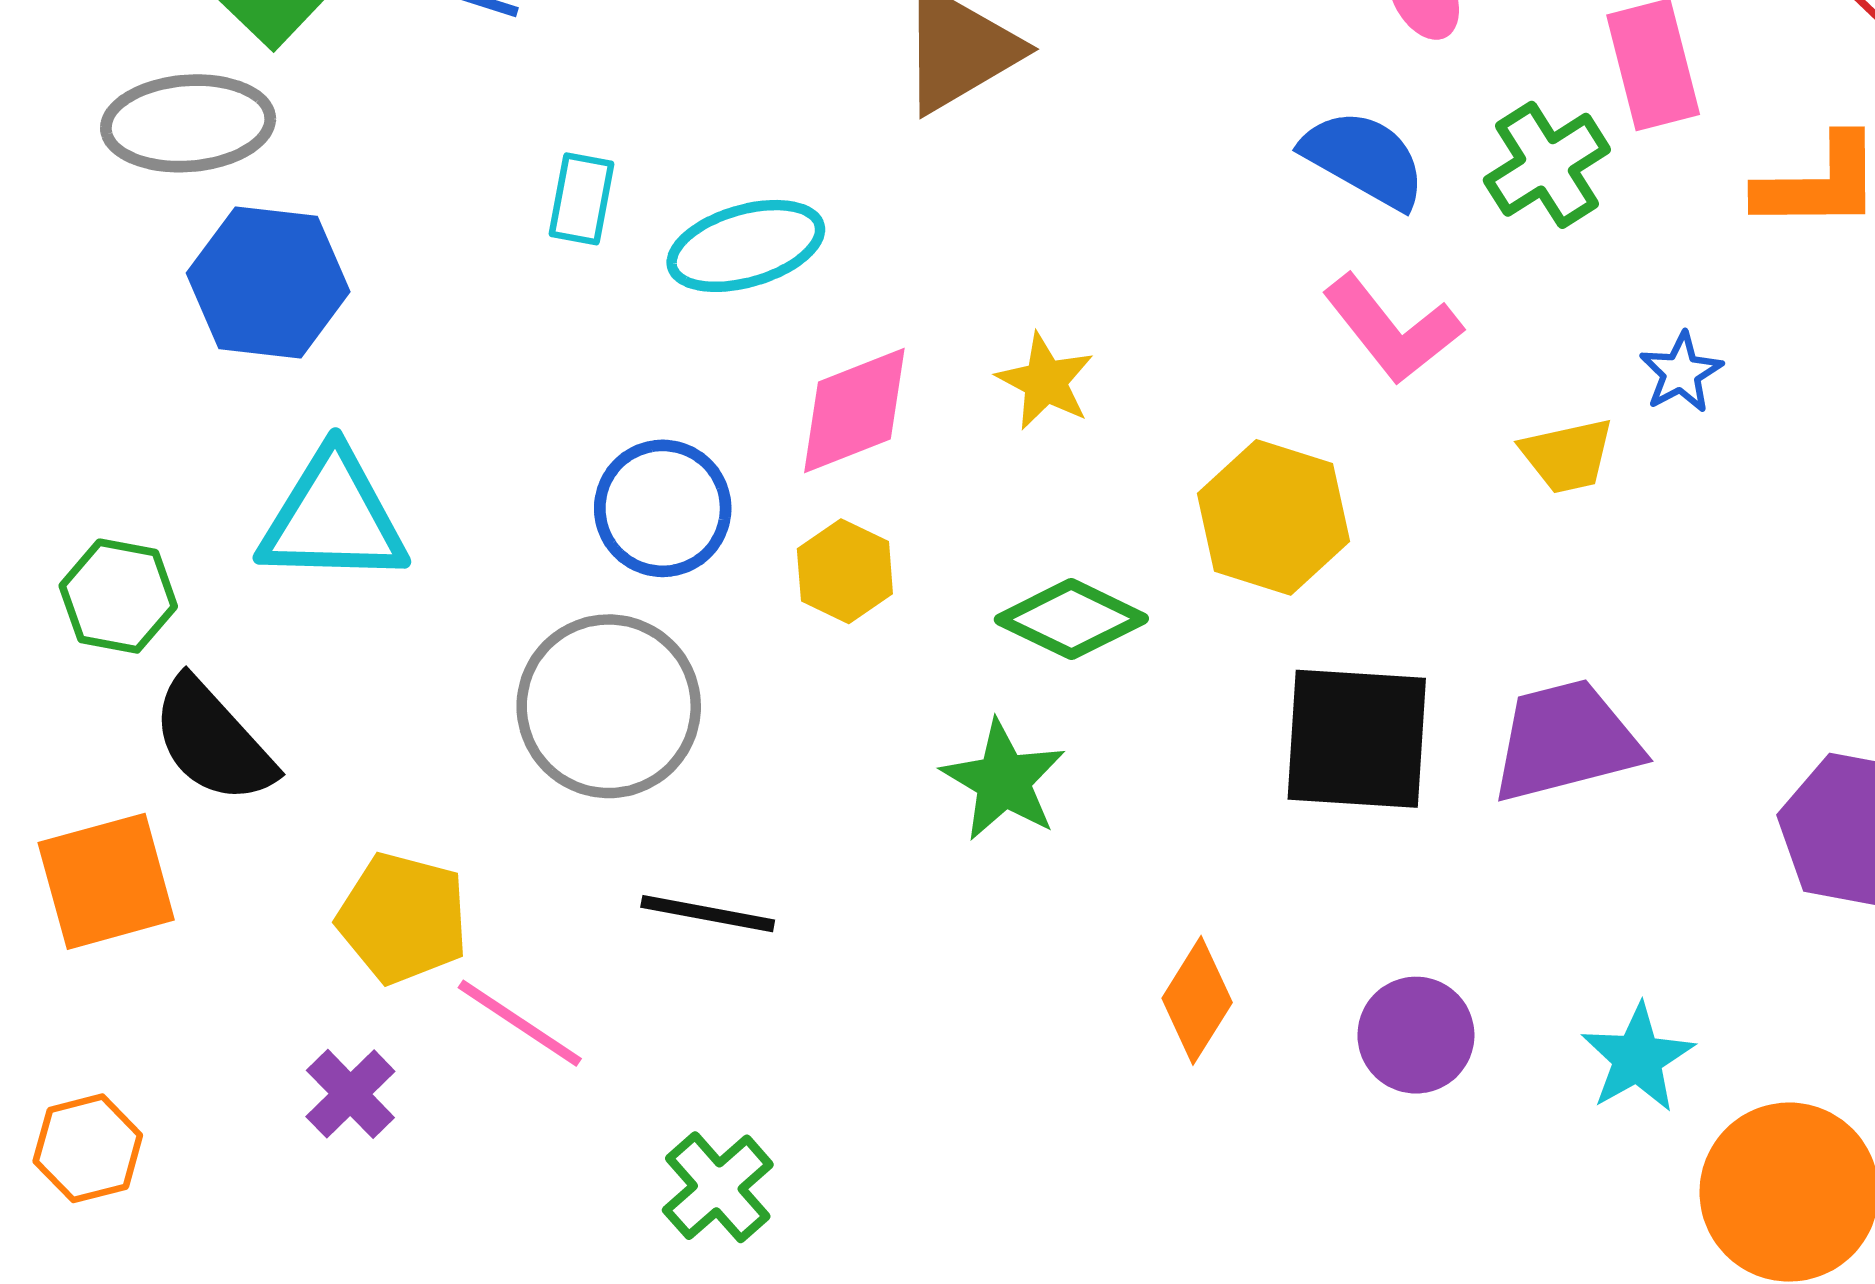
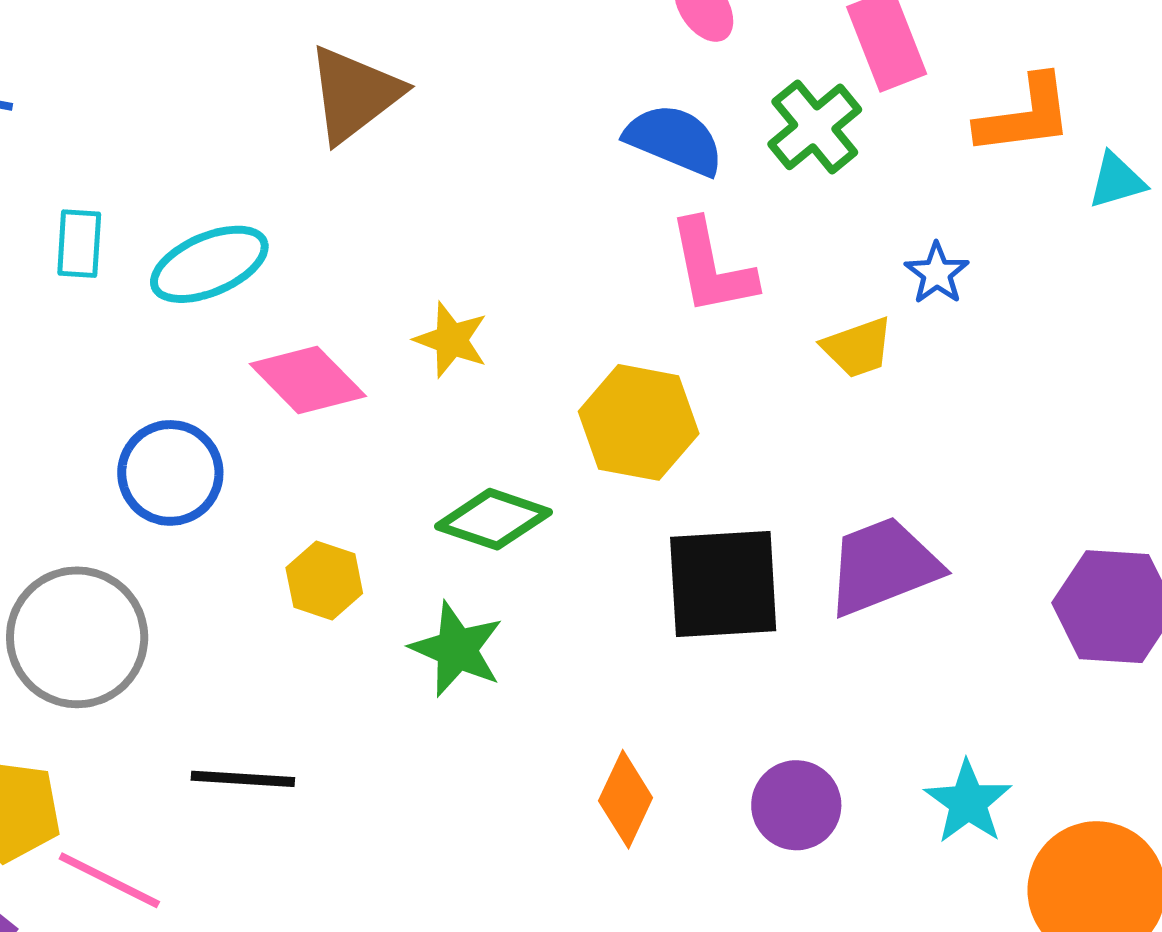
pink L-shape: (1392, 329) -> (712, 267), turned 34
pink diamond: (854, 411) -> (308, 380), turned 74
yellow hexagon: (845, 571) -> (324, 580), moved
gray circle: (609, 706) -> (77, 637), moved

